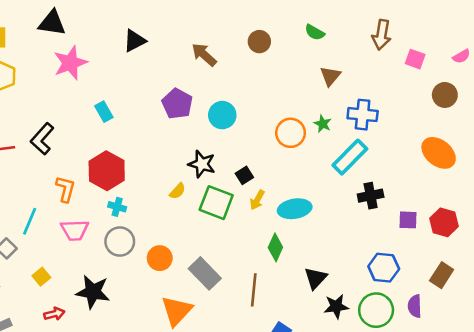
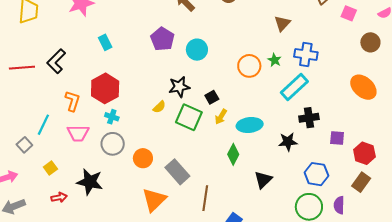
black star: (202, 164) -> (179, 87), turned -30
red hexagon: (444, 222) -> (364, 153), moved
brown line: (254, 290) -> (205, 198), moved
black star: (336, 306) -> (288, 142), moved

